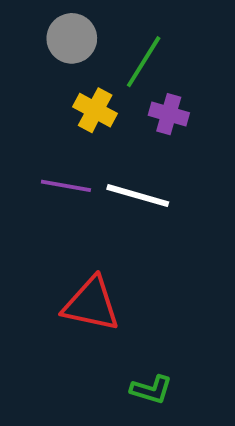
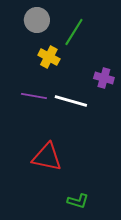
purple cross: (169, 114) -> (104, 78), moved

